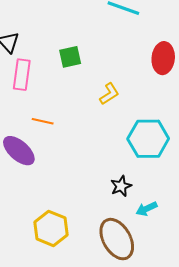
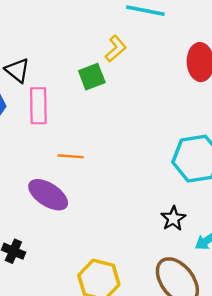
yellow L-shape: (109, 94) -> (116, 49), moved

